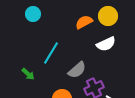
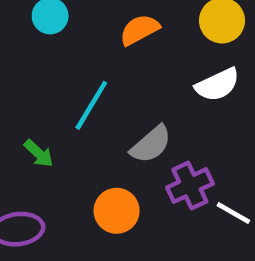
orange semicircle: (84, 22) -> (139, 30), moved

